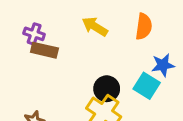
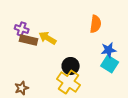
yellow arrow: (95, 27) -> (48, 38), moved
cyan square: (147, 86) -> (110, 64), moved

